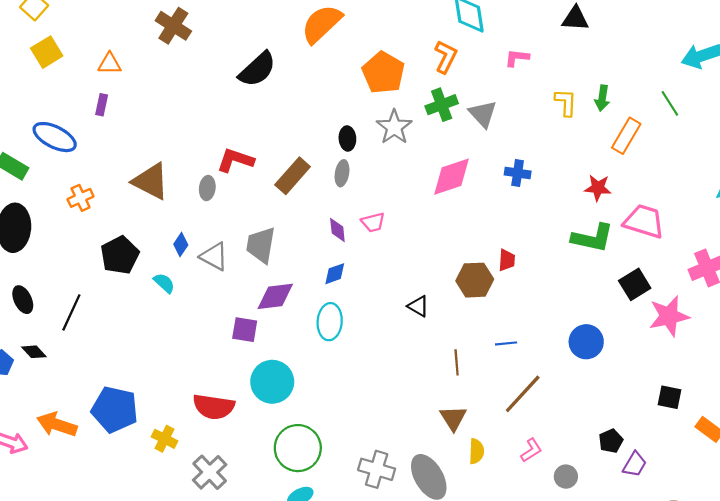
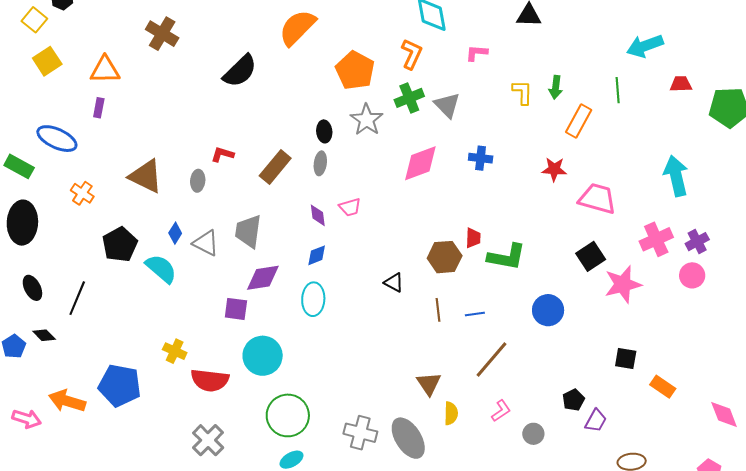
orange triangle: (110, 64) -> (105, 70), size x1.4
green line: (670, 103) -> (618, 90), turned 30
red L-shape: (235, 160) -> (223, 154), size x0.7
orange cross: (81, 198) -> (82, 193), turned -30
green L-shape: (593, 238) -> (507, 257), moved
cyan semicircle: (164, 283) -> (161, 269), size x1.6
brown line: (457, 362) -> (438, 310), moved
yellow cross: (165, 439) -> (175, 351), moved

